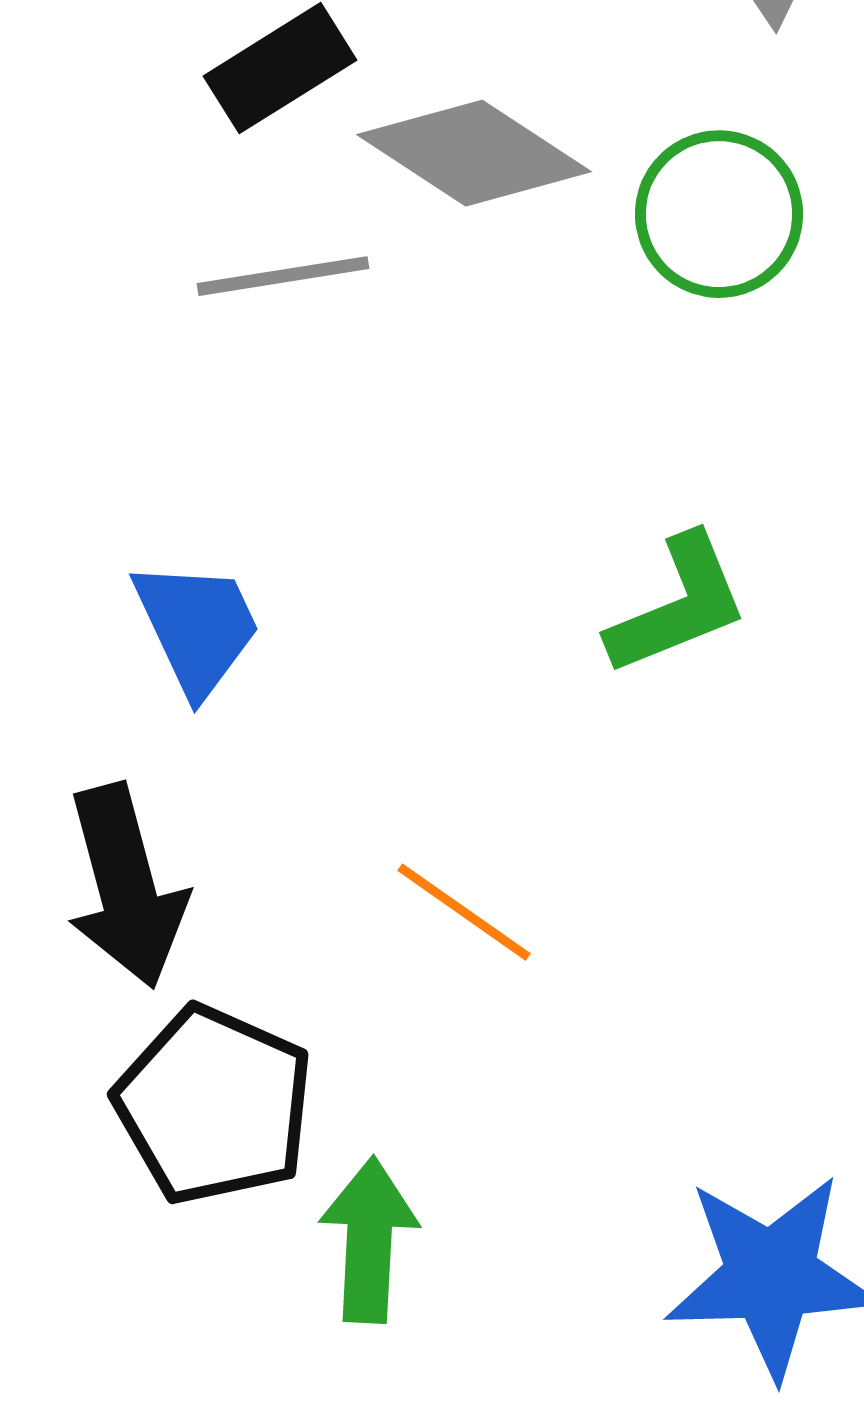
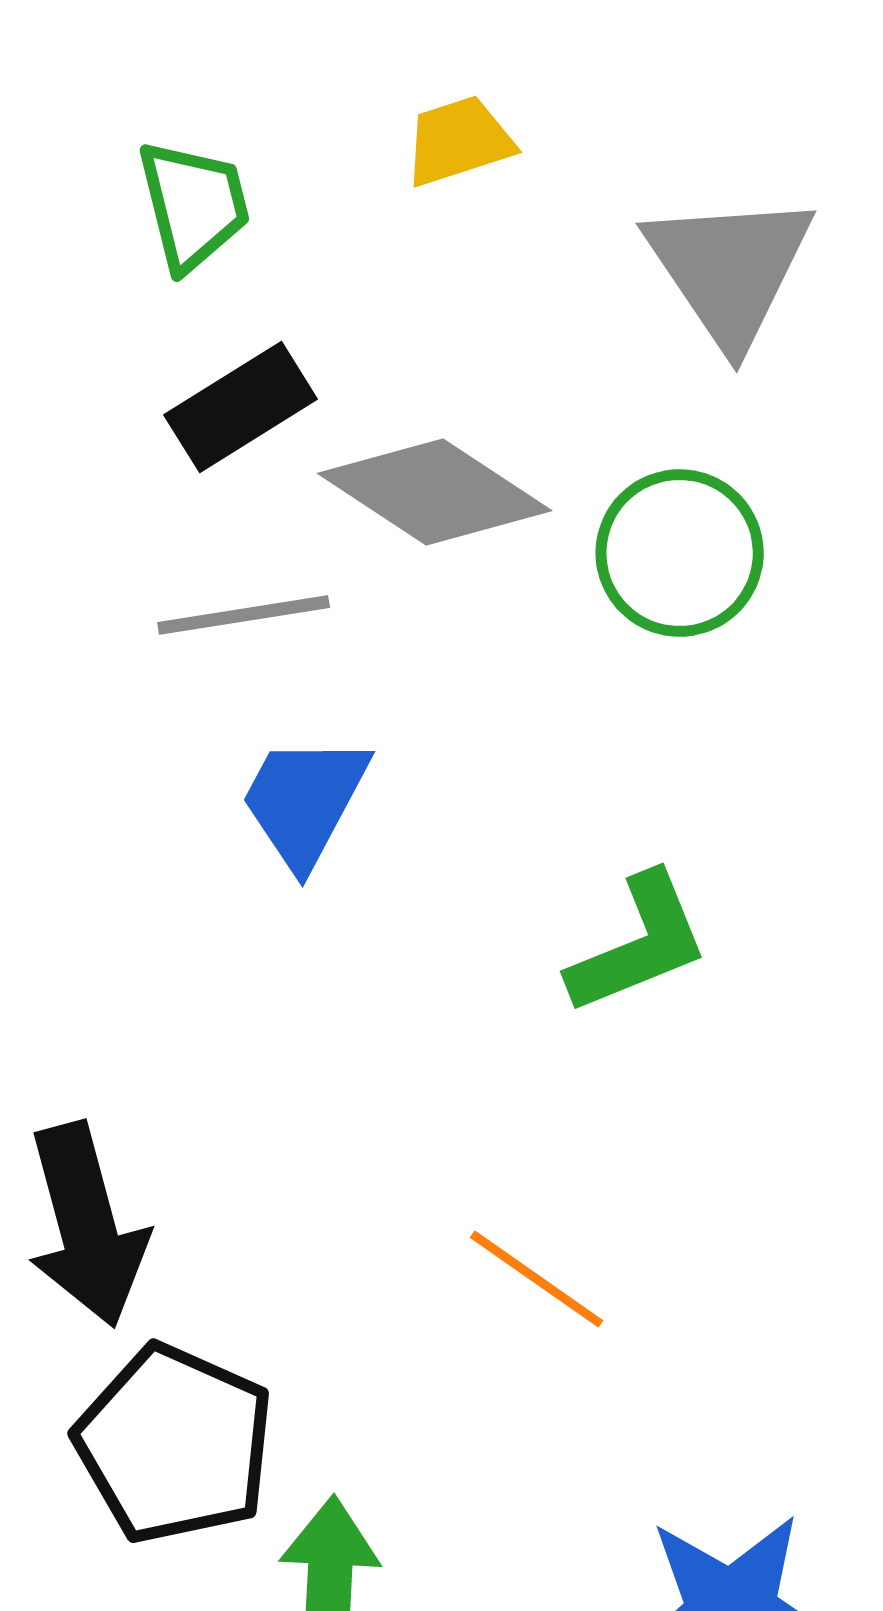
blue trapezoid: (197, 627) -> (305, 801), moved, turned -127
orange line: (464, 912) -> (537, 1279), moved

